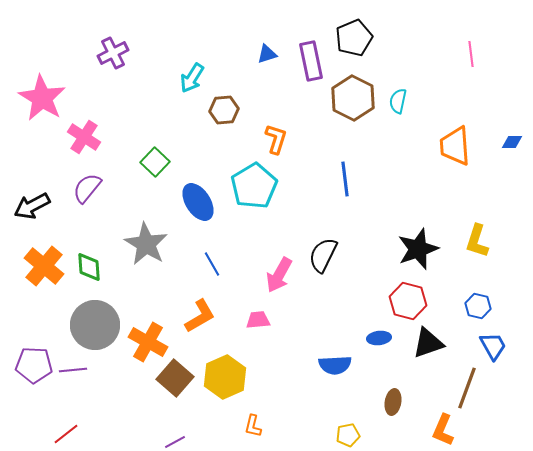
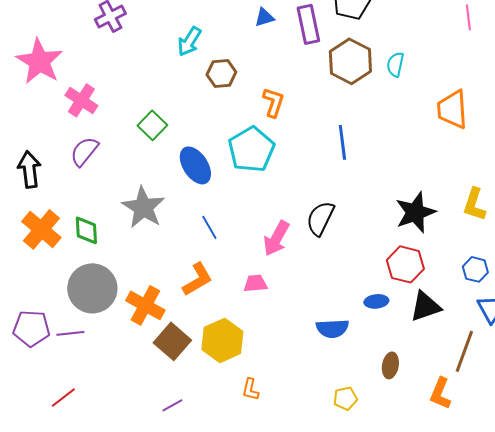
black arrow: (32, 206) -> (29, 169), turned 111

